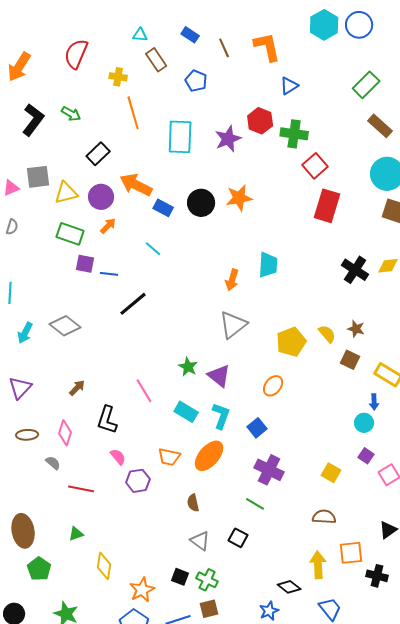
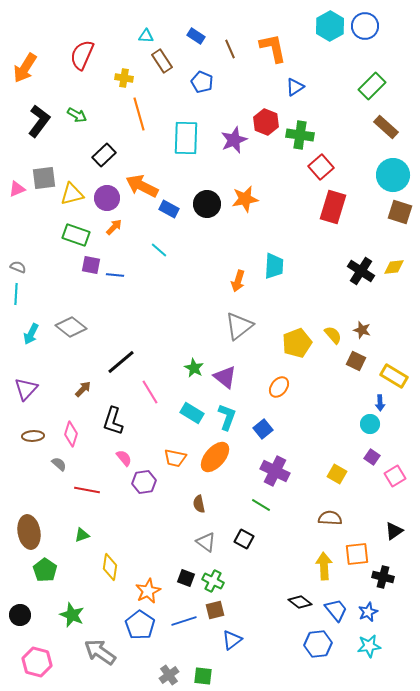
gray semicircle: (12, 227) -> (18, 267), moved, turned -84
black line: (133, 304) -> (121, 362), moved
black diamond: (289, 587) -> (300, 602), moved
blue star: (269, 611) -> (368, 612), moved

